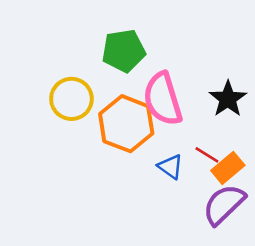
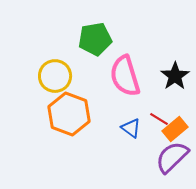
orange hexagon: (126, 124) -> (69, 114), moved

